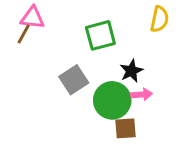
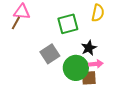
yellow semicircle: (159, 19) -> (98, 13), moved
brown square: (125, 128) -> (89, 78), moved

